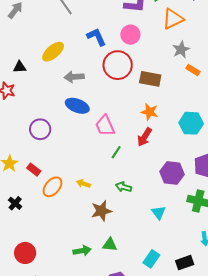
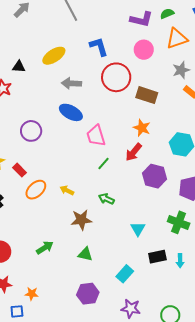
pink circle: (130, 35) -> (144, 50), moved
purple hexagon: (172, 173) -> (155, 176), moved
green arrow: (82, 251) -> (45, 248), moved, turned -30
black rectangle: (185, 263) -> (157, 257), moved

